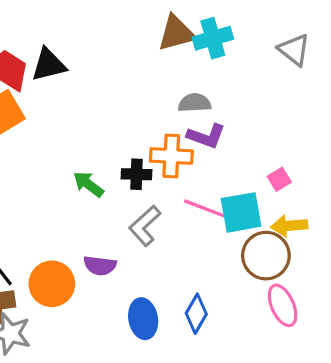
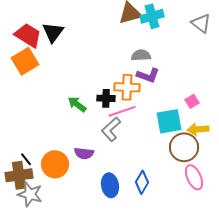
black triangle: (49, 65) -> (53, 32), turned -40
pink line: (206, 209) -> (122, 111), moved, turned -40

